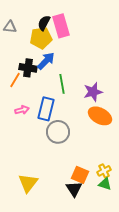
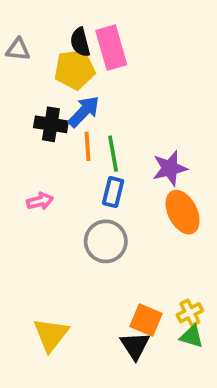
black semicircle: (44, 23) -> (80, 42), turned -42
orange line: (15, 80) -> (87, 146), moved, turned -35
blue rectangle: (46, 109) -> (113, 192), moved, size x0.7
orange ellipse: (100, 116) -> (183, 212), turned 35

